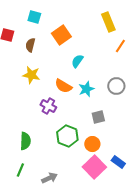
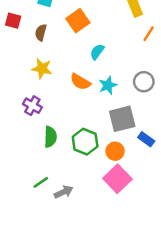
purple cross: (48, 106) -> (32, 106), moved
gray square: (98, 117) -> (122, 119), size x1.6
green semicircle: (25, 141) -> (50, 137), moved
blue rectangle: (118, 162) -> (146, 139), moved
green line: (20, 170) -> (41, 182), moved, turned 32

